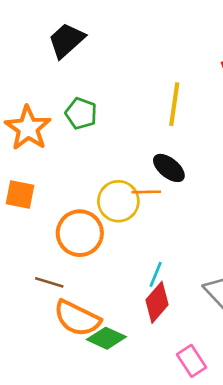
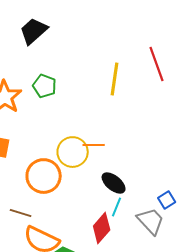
black ellipse: (169, 168) -> (114, 183), moved
cyan line: (156, 274) -> (117, 207), moved

